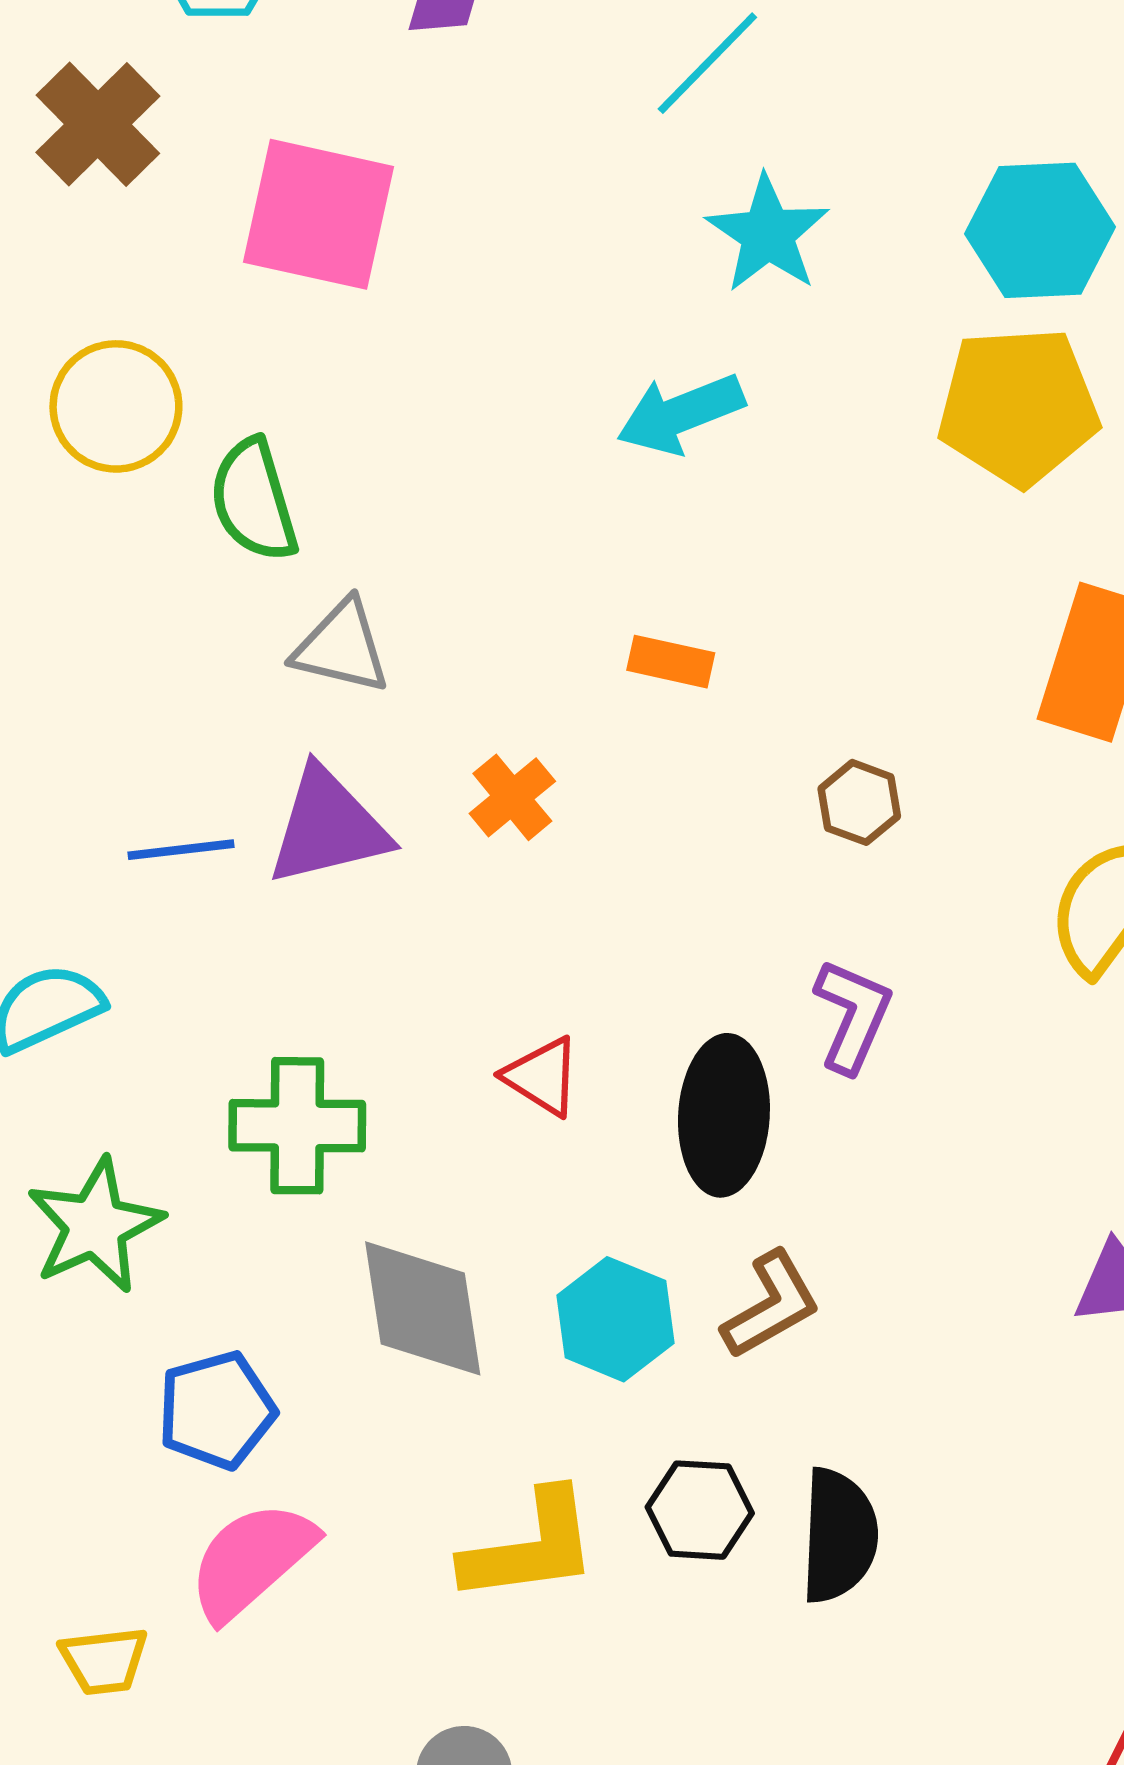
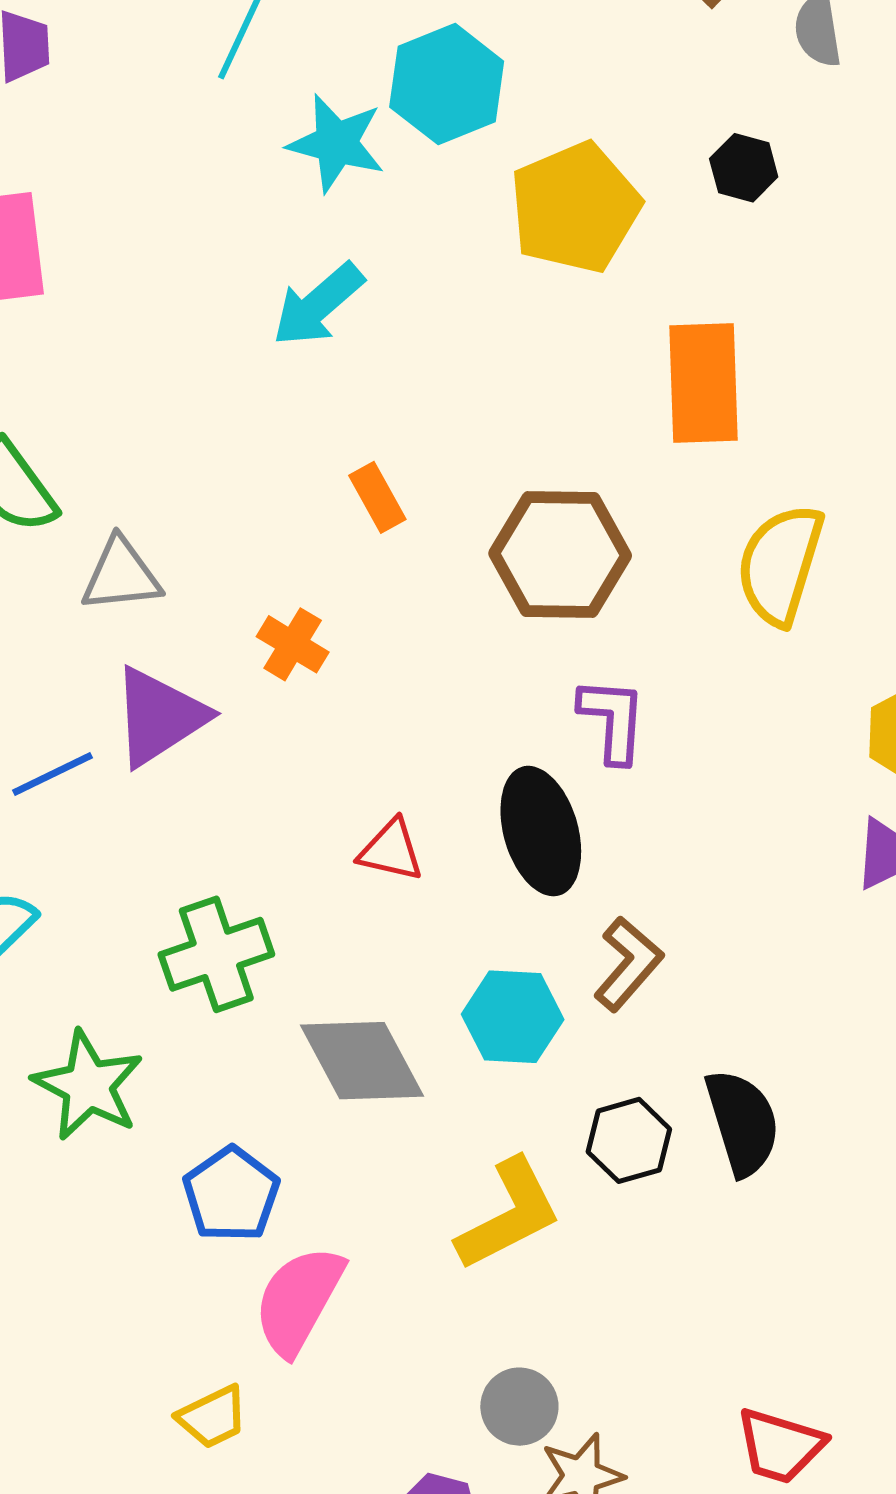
cyan hexagon: (1040, 230) -> (447, 84), moved
orange rectangle: (671, 662) -> (377, 497), turned 68
brown hexagon: (859, 802) -> (560, 555), size x2.0

